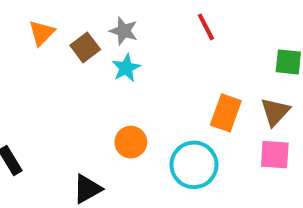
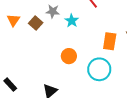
cyan star: (126, 68) -> (72, 21), moved
orange circle: (131, 142) -> (69, 56), moved

